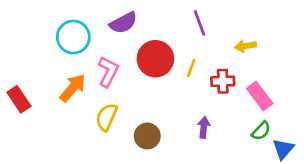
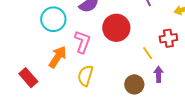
yellow line: (191, 68) -> (148, 53), moved, turned -48
red rectangle: (19, 99) -> (28, 78), moved
brown circle: (147, 136) -> (134, 84), moved

